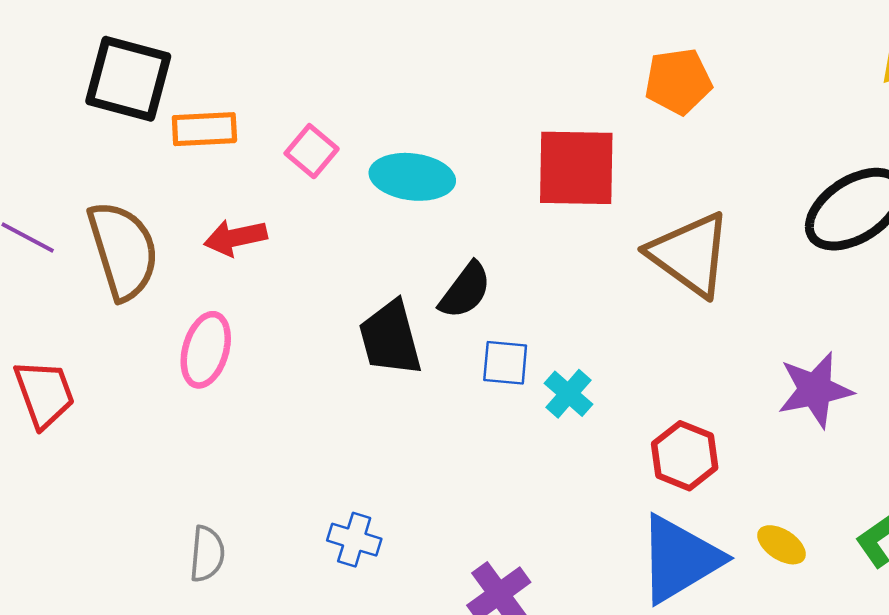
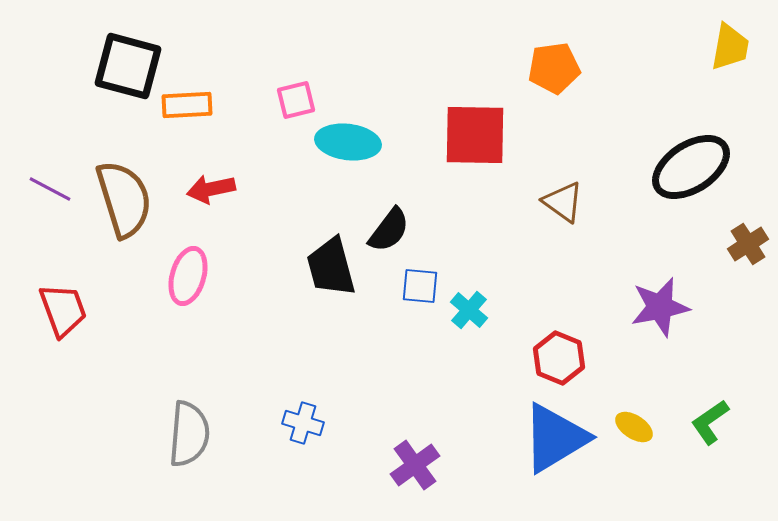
pink square: (312, 151) -> (296, 100), moved, turned 36
brown triangle: (690, 254) -> (563, 202), size x0.6
gray semicircle: (207, 554) -> (189, 434), size x1.5

